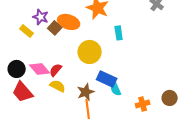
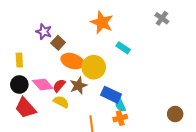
orange ellipse: (69, 22) -> (72, 61), moved
yellow rectangle: (27, 31) -> (19, 60), moved, turned 48
cyan rectangle: (119, 33) -> (123, 48), turned -48
brown star: (86, 92) -> (78, 86), moved
orange cross: (143, 104) -> (120, 118), moved

